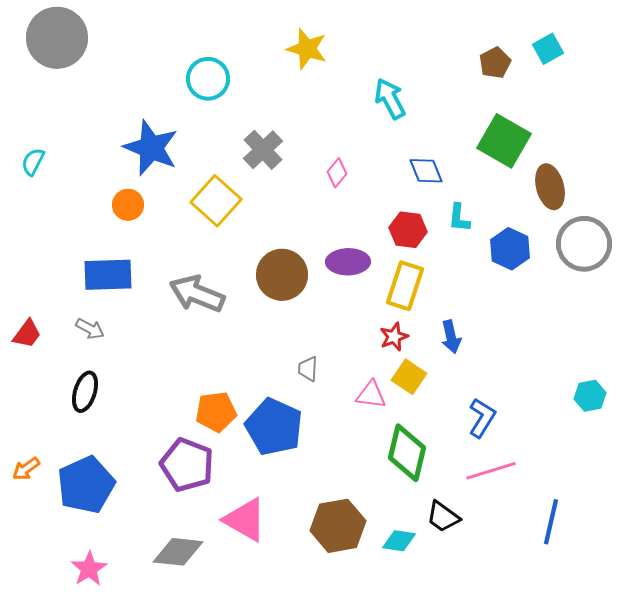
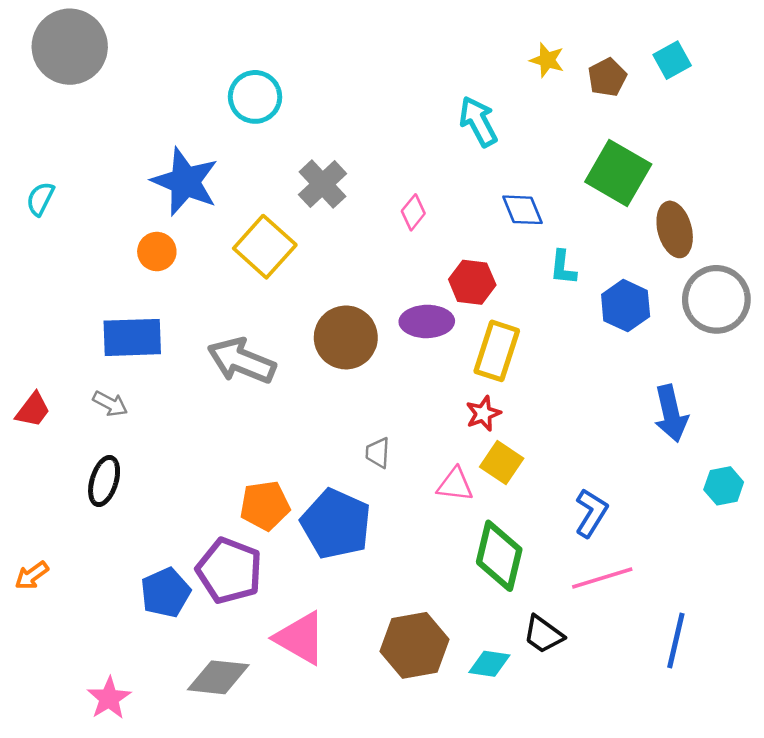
yellow star: (307, 49) -> (547, 60), moved, size x0.7
red hexagon: (408, 230) -> (472, 282), moved
blue arrow: (451, 337) -> (671, 414), moved, size x1.4
blue pentagon: (86, 485) -> (165, 593), moved, size x0.7

